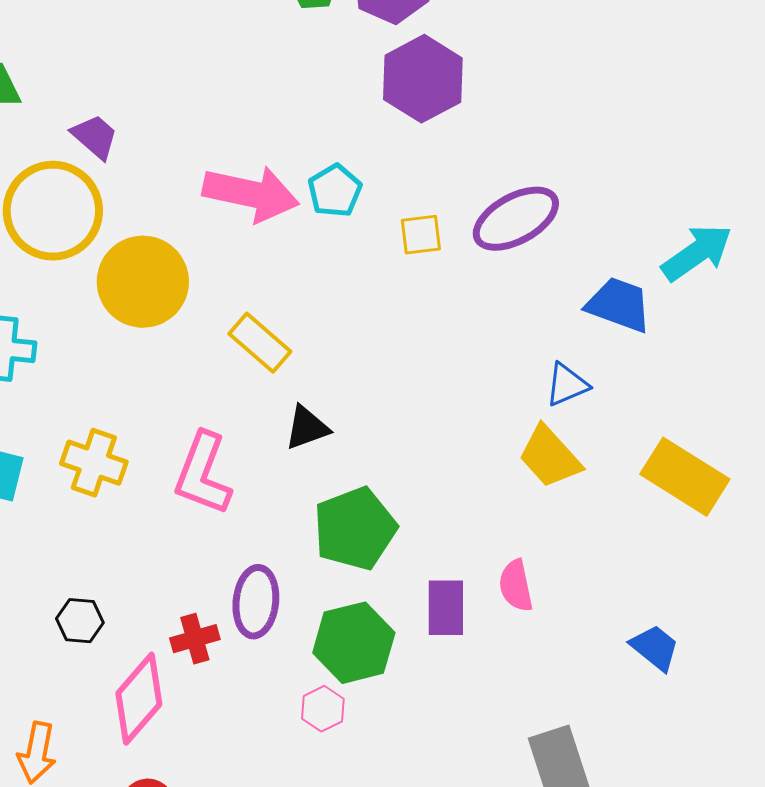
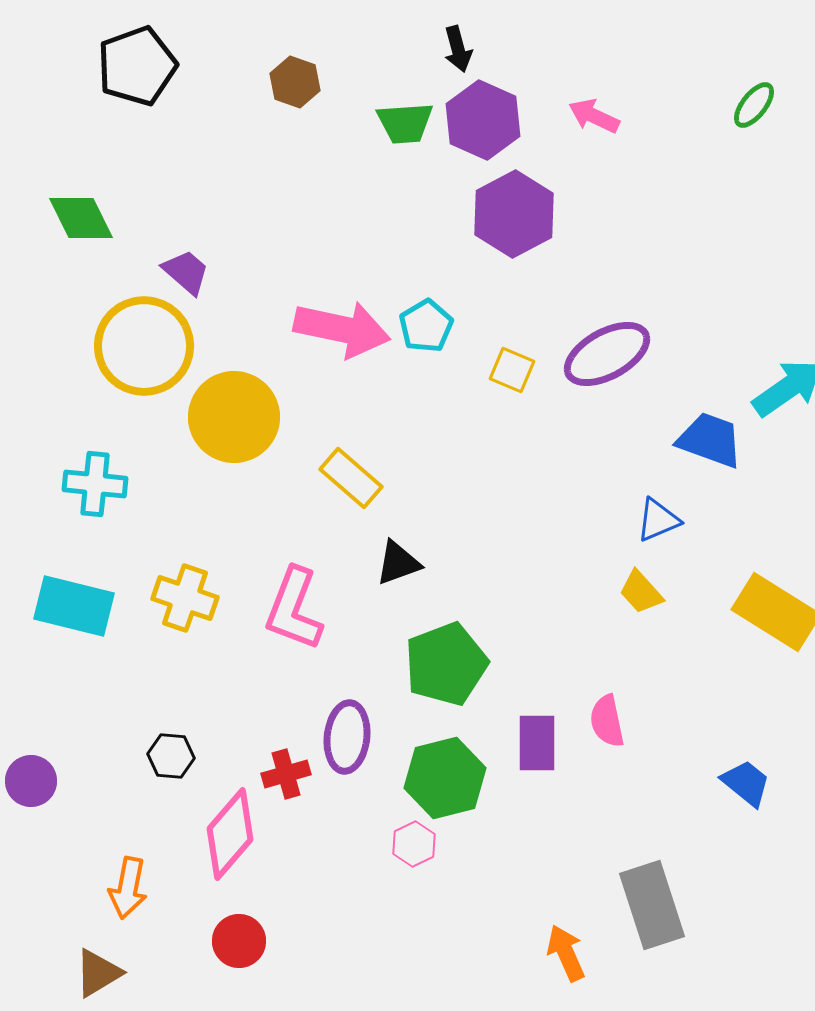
yellow square: (421, 235) -> (512, 370), turned 30
yellow trapezoid: (550, 457) -> (641, 592), size x0.7

